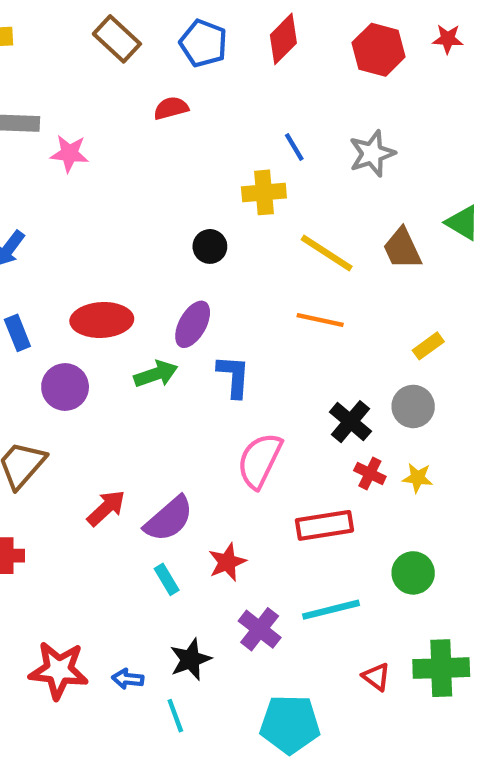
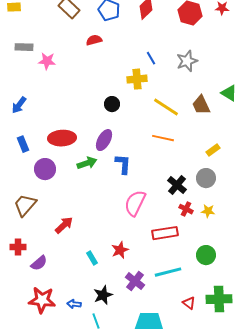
purple semicircle: (169, 519) -> (39, 263), moved, size x0.7

